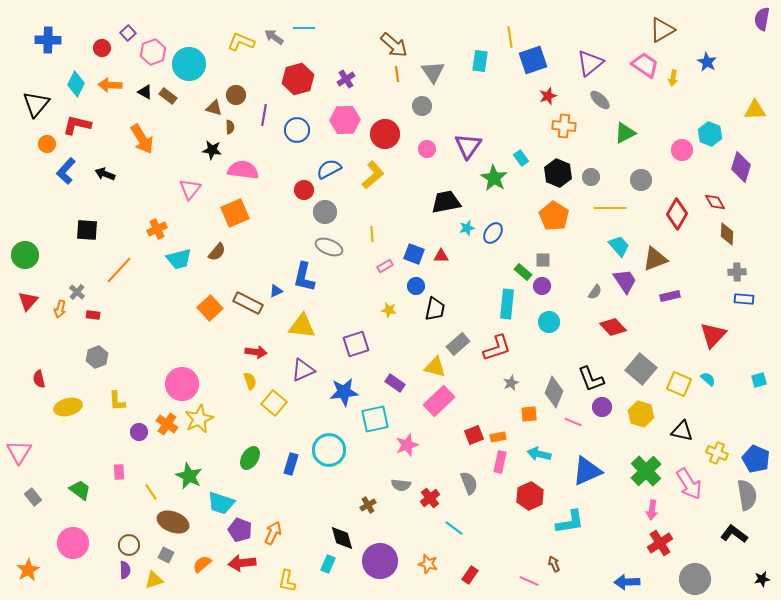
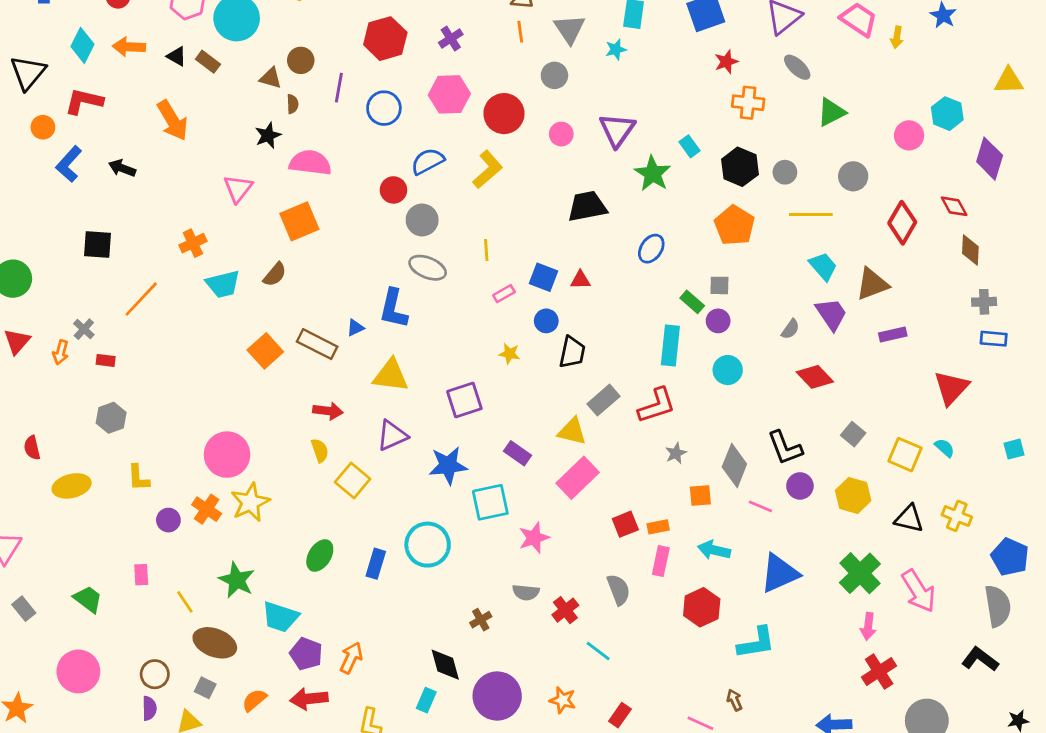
black star: (212, 150) -> (268, 135), turned -30
cyan star: (467, 228) -> (616, 49), moved
gray square: (641, 369) -> (853, 434), size x0.6
yellow cross: (717, 453) -> (957, 516), moved

